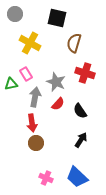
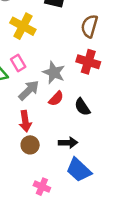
brown semicircle: (74, 43) -> (89, 26), moved
gray arrow: (35, 97) -> (29, 90), turned 36
black arrow: (81, 140) -> (68, 143), moved, turned 56
blue trapezoid: (77, 177) -> (79, 170), moved

